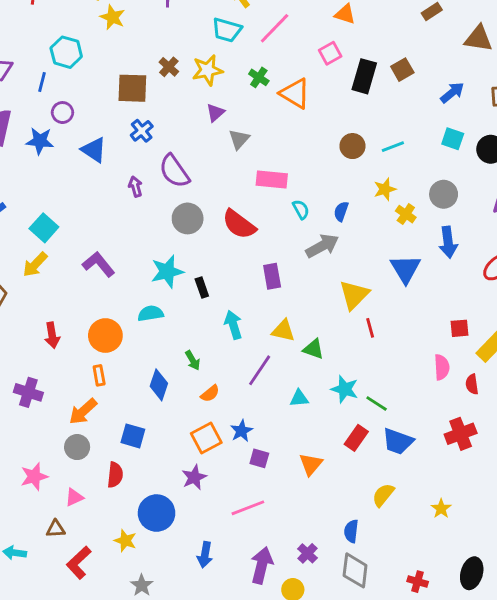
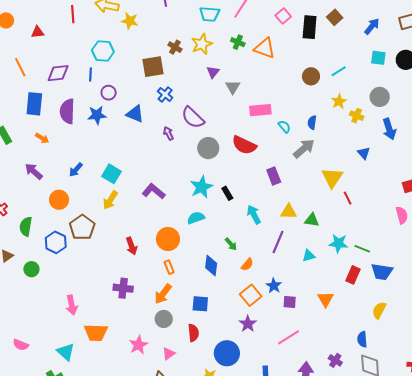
blue triangle: (405, 269) -> (364, 153), size x0.6

